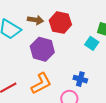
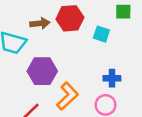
cyan square: (92, 43) -> (101, 34), moved
purple hexagon: (42, 49) -> (42, 71), moved

